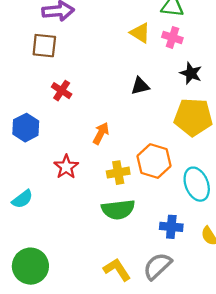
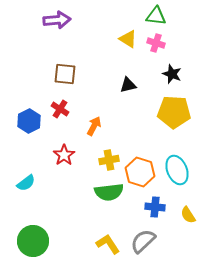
brown square: (44, 46) -> (65, 74), moved
red cross: (62, 91) -> (60, 109), moved
orange hexagon: (154, 161) -> (140, 172), moved

